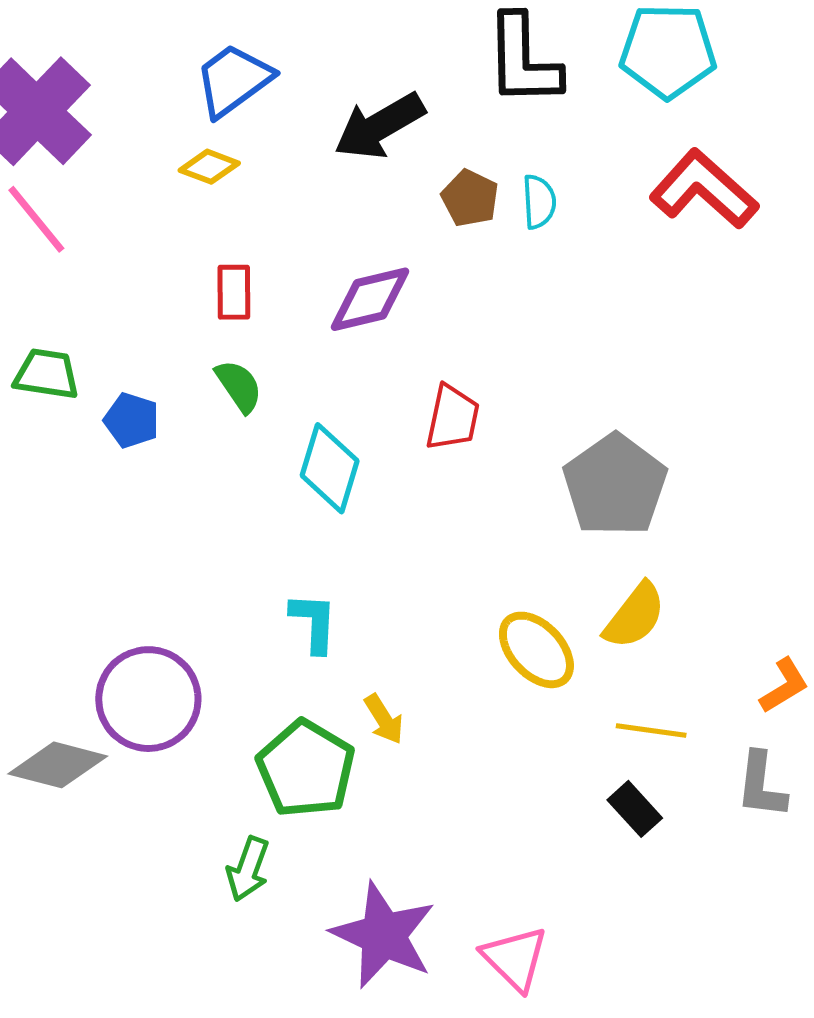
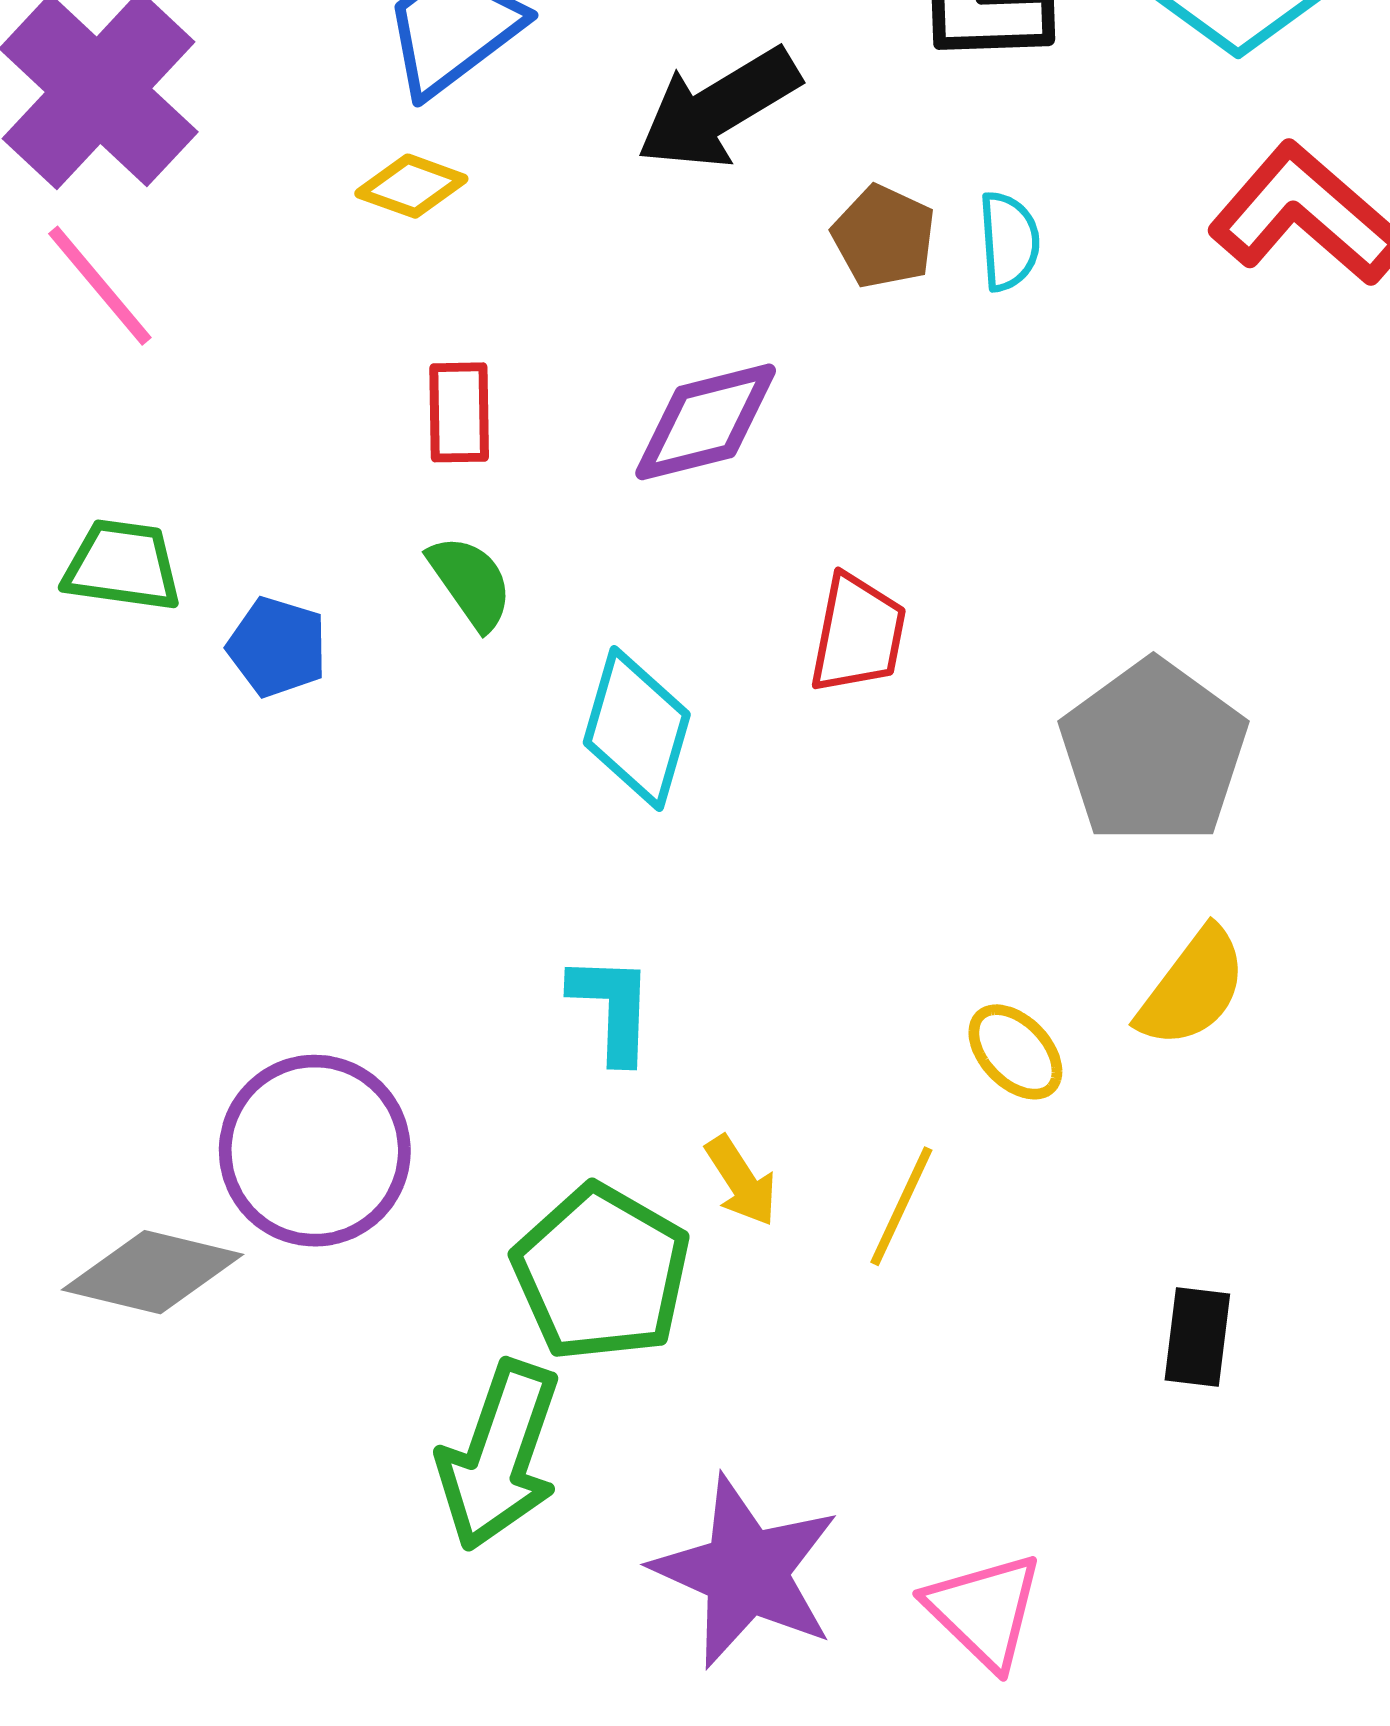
yellow ellipse: (536, 650) -> (1015, 1052), size x0.7
yellow line: (651, 731) -> (901, 1206), moved, turned -72
black rectangle: (635, 809) -> (1197, 1337), turned 50
green arrow: (248, 869) -> (499, 1456), size x1.6

